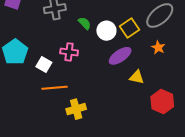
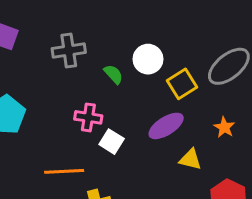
white circle: (106, 31) -> (148, 59), moved
orange star: (158, 47) -> (224, 127), moved
white square: (44, 64) -> (112, 142), moved

